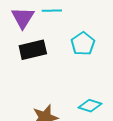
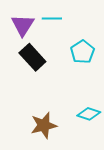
black rectangle: (33, 50) -> (32, 57), turned 60

